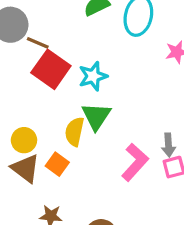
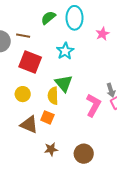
brown line: (38, 43) -> (23, 36), moved
cyan star: (93, 76) -> (65, 51), moved
yellow circle: (24, 140) -> (23, 94), moved

